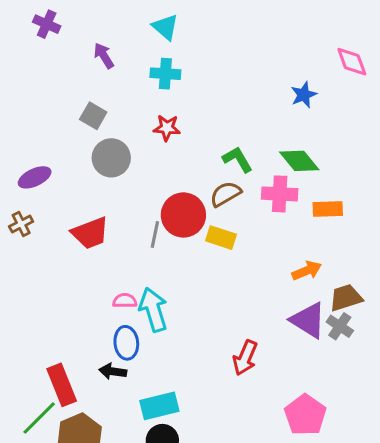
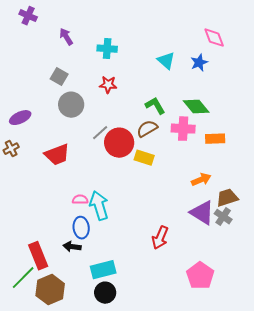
cyan triangle: (165, 27) -> (166, 61), moved
pink diamond: (352, 62) -> (214, 38), moved
gray line: (155, 235) -> (100, 133), moved, turned 36

